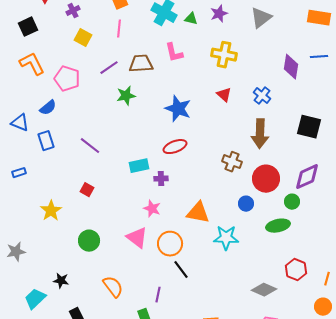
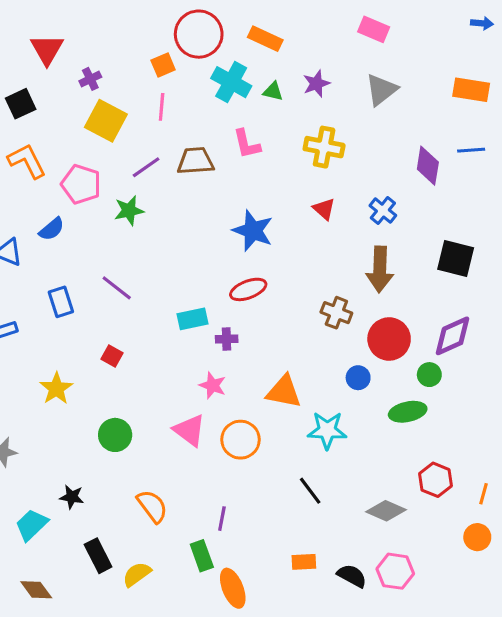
yellow square: (83, 38) -> (106, 121), size x1.5
green star: (126, 96) -> (129, 211), moved
blue rectangle: (46, 141) -> (61, 302), moved
black line: (181, 270) -> (310, 491), moved

